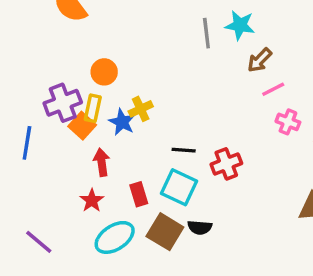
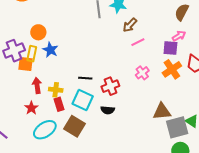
yellow cross: (141, 109) -> (56, 90), moved, turned 32
blue star: (122, 122) -> (50, 50), moved
pink cross: (288, 122) -> (142, 73), moved, turned 32
orange square: (82, 126) -> (26, 64), turned -35
black semicircle: (200, 227) -> (108, 110), moved

